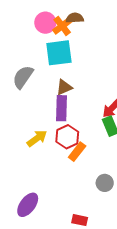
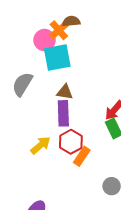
pink circle: (45, 23) -> (44, 40), moved
brown triangle: (64, 87) -> (65, 92), turned 36

